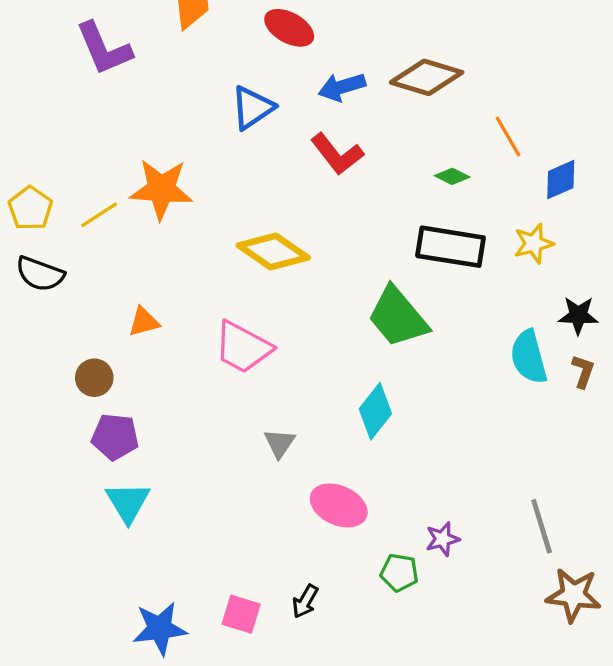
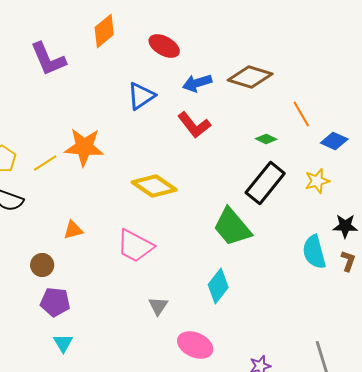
blue diamond: (561, 180) -> (334, 141), turned 48
black rectangle: (450, 247) -> (265, 183), turned -60
cyan triangle: (128, 502) -> (63, 343), size x0.7

